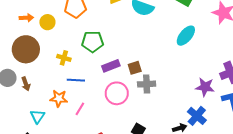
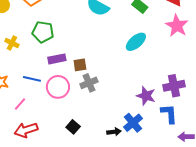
blue line: (76, 80) -> (32, 79), moved
gray cross: (147, 84) -> (89, 83), turned -30
pink line: (80, 109) -> (20, 104), moved

